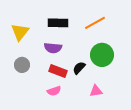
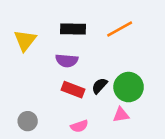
green circle: (102, 55) -> (129, 87), moved
gray circle: (22, 65) -> (28, 121), moved
pink semicircle: (54, 91) -> (79, 126), moved

